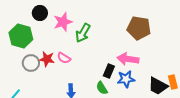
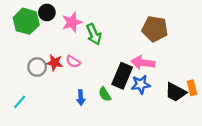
green arrow: (83, 33) -> (94, 34), turned -54
green hexagon: (21, 36) -> (26, 21), moved
black rectangle: (109, 71) -> (122, 76), size x1.6
green semicircle: (102, 88) -> (105, 94), moved

